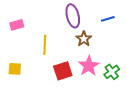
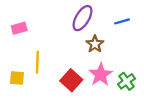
purple ellipse: (73, 16) -> (82, 18), turned 45
yellow line: (45, 45) -> (37, 62), moved
red square: (63, 71) -> (71, 80), turned -30

